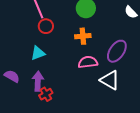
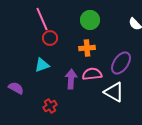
purple arrow: (38, 81) -> (71, 79), moved

